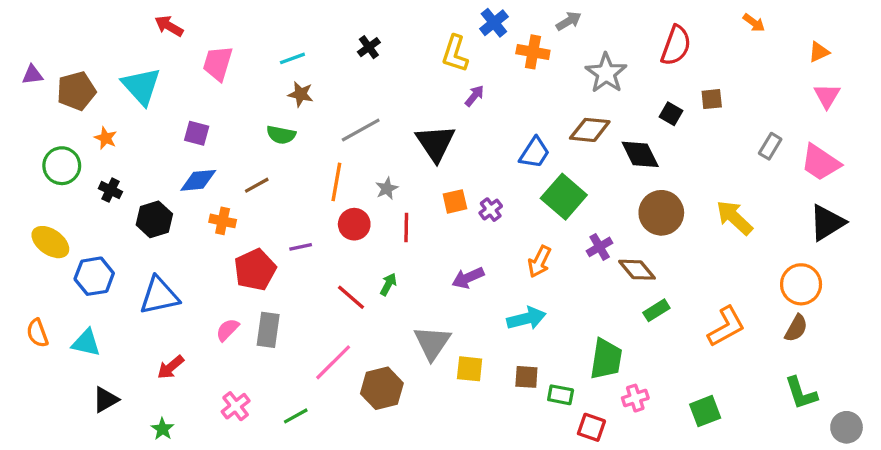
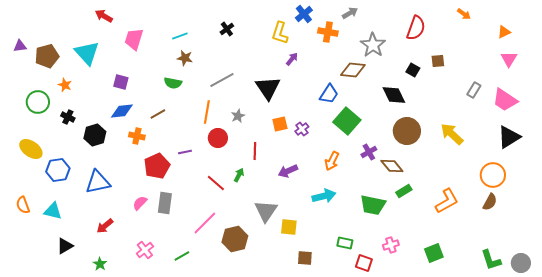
brown diamond: (590, 130) -> (353, 70), moved
red line: (406, 227) -> (255, 151), moved
green trapezoid: (606, 359) -> (373, 205), moved, turned 92
brown square: (526, 377) -> (305, 258), moved
green L-shape: (801, 393) -> (491, 260), moved

